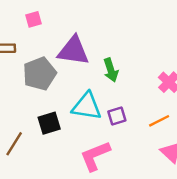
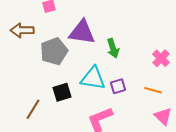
orange line: (159, 121) -> (153, 90), turned 42

